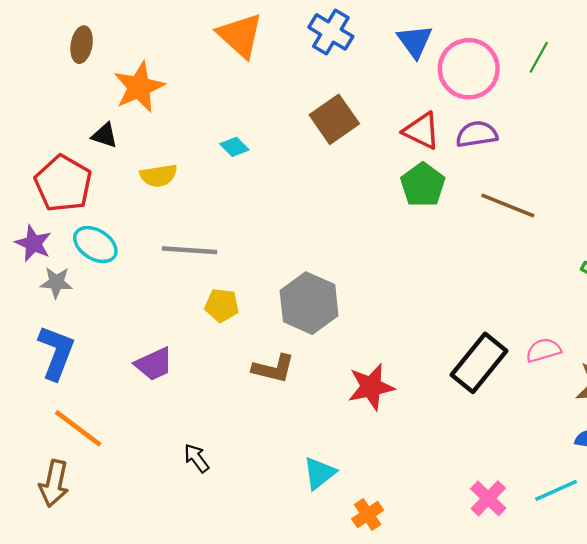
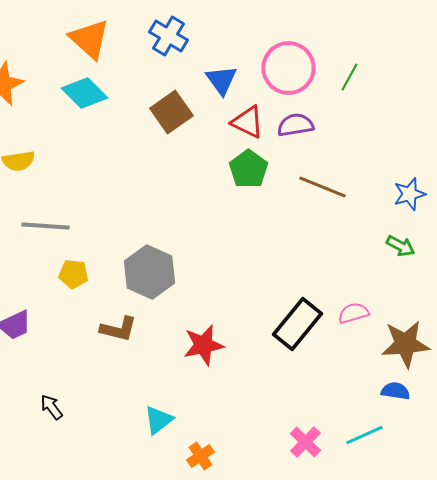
blue triangle: (415, 41) -> (221, 80), moved
green line: (539, 57) -> (349, 77), moved
cyan diamond: (234, 147) -> (84, 93), moved, size x1.8

